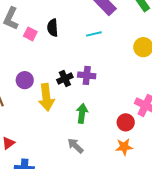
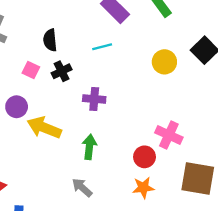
pink square: (30, 34) -> (31, 70), moved
black cross: (65, 78) -> (62, 71), moved
yellow arrow: (46, 97) -> (44, 128), turned 120

